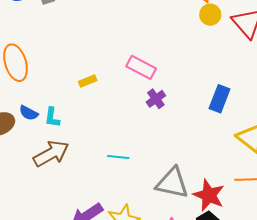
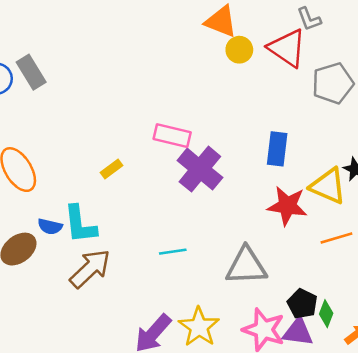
purple cross: (156, 99) -> (200, 169), size x1.8
cyan L-shape: (52, 117) -> (80, 224), size x1.6
red star: (209, 195) -> (287, 206), moved

